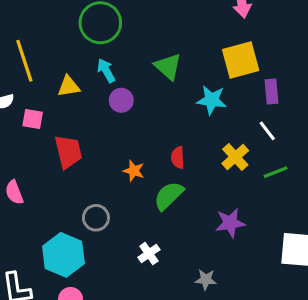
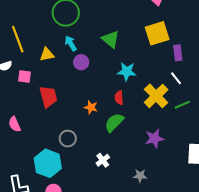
cyan star: (212, 100) -> (127, 71), moved
yellow cross: (235, 157) -> (156, 96), size x1.4

